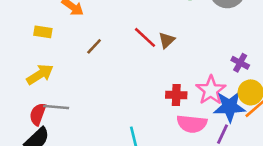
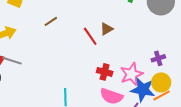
red line: (145, 37) -> (90, 36), moved
purple cross: (240, 63) -> (158, 58), turned 32

